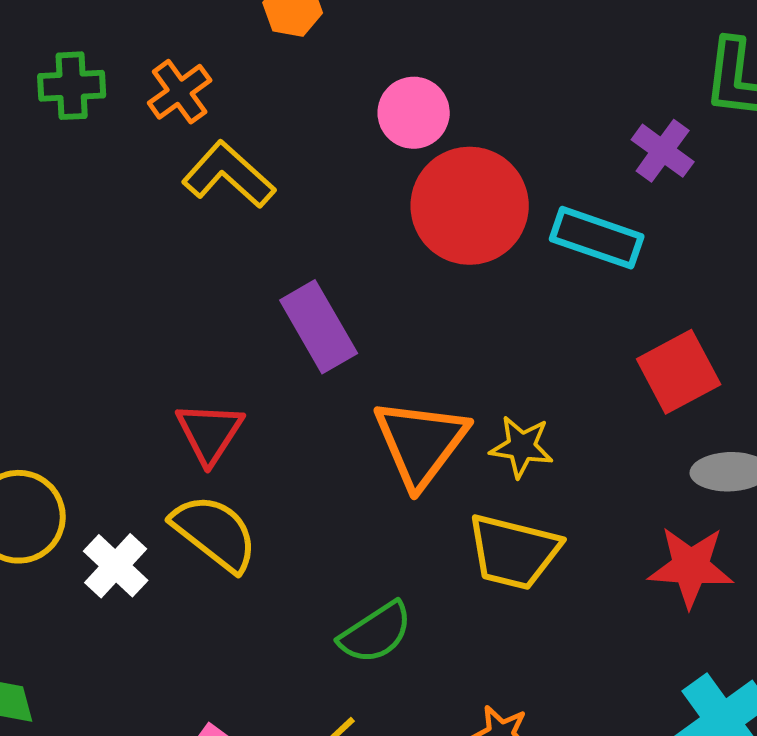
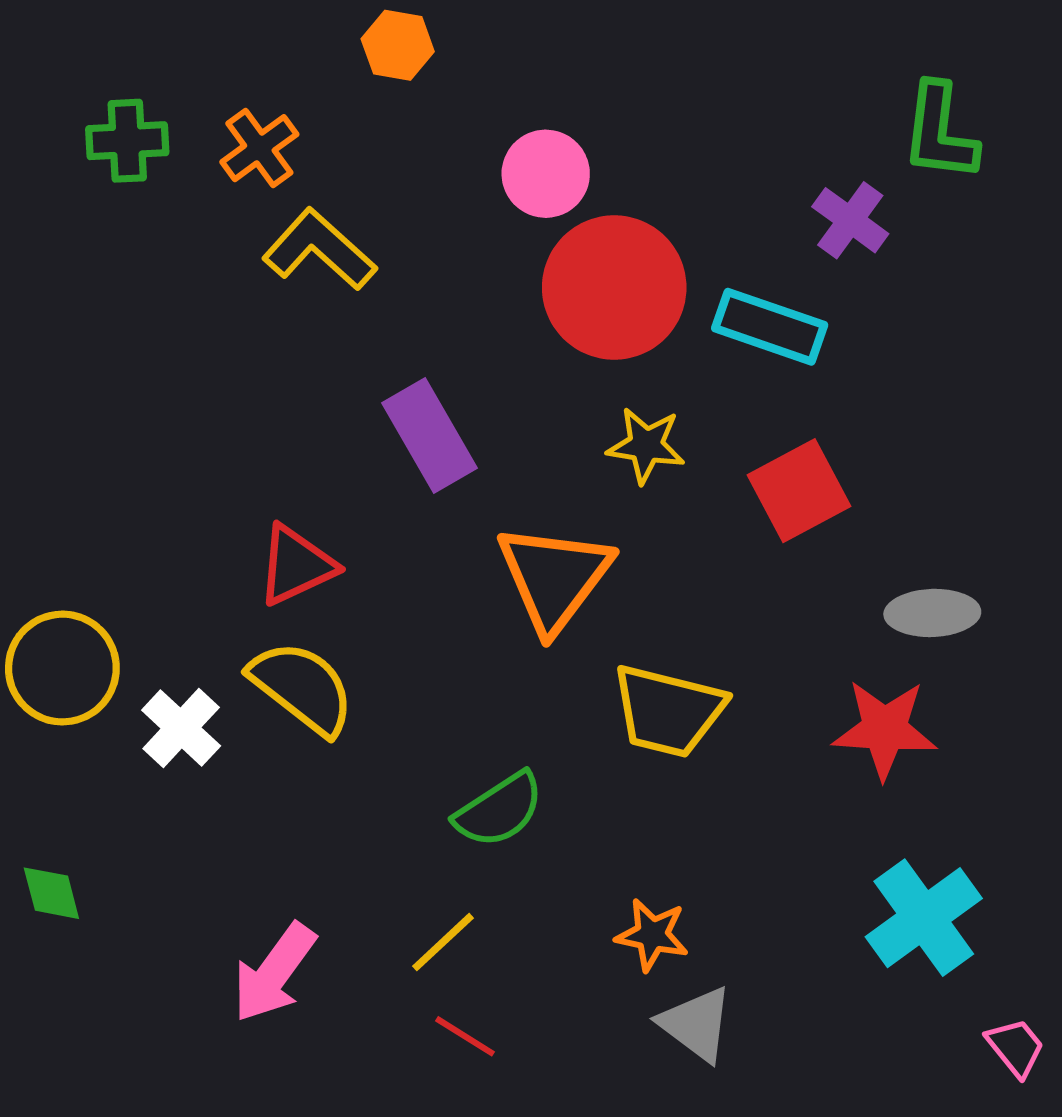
red square: (679, 372) -> (799, 491), moved
red triangle: (210, 433) -> (296, 565), turned 32
yellow star: (522, 447) -> (646, 445), moved

